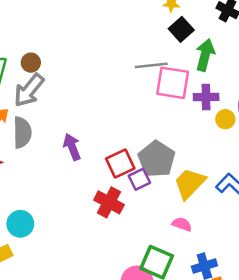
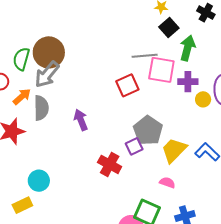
brown circle: (31, 63) -> (49, 52), size x2.0
red square: (120, 163) -> (127, 85), moved

